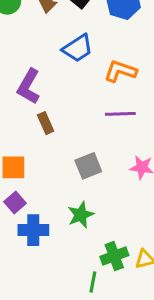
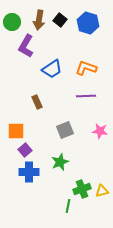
blue trapezoid: (78, 48) -> (52, 69), moved
purple L-shape: (29, 86) -> (26, 46), moved
purple square: (15, 203) -> (25, 150), moved

